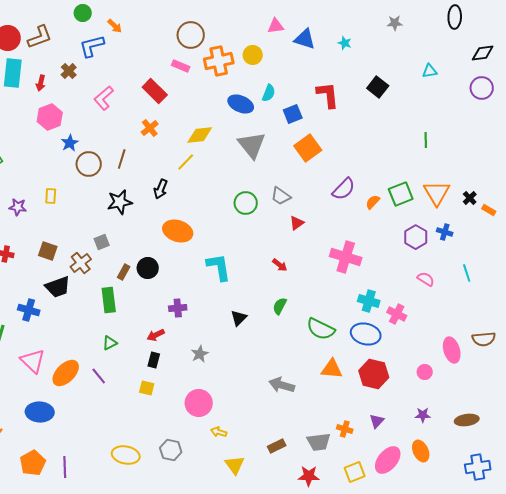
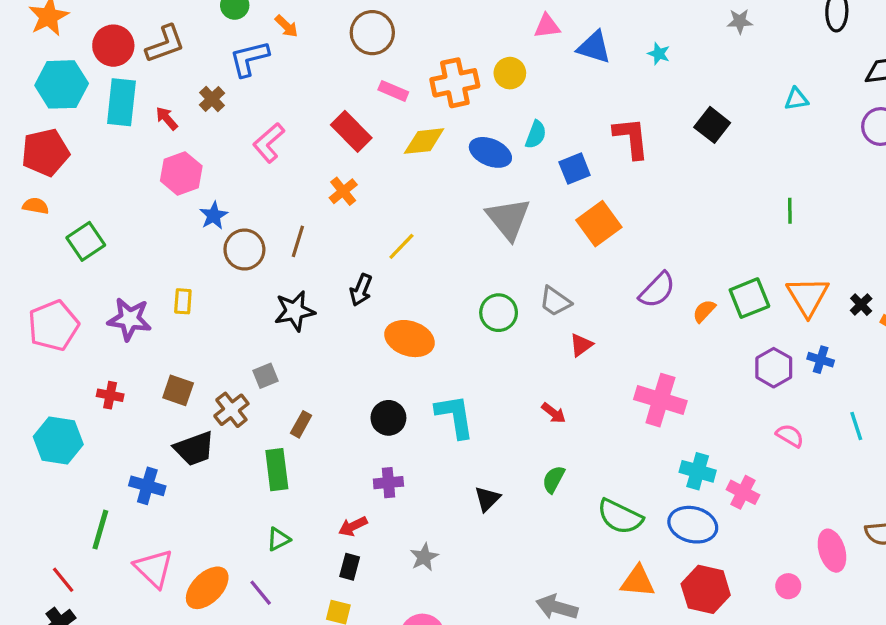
brown circle: (191, 35) -> (372, 33), moved
red arrow: (41, 83) -> (167, 118), turned 126
yellow diamond: (200, 135) -> (424, 141), moved
purple star: (18, 207) -> (129, 319), size x1.5
orange ellipse: (178, 231) -> (410, 339), moved
black circle: (148, 268) -> (388, 418), moved

